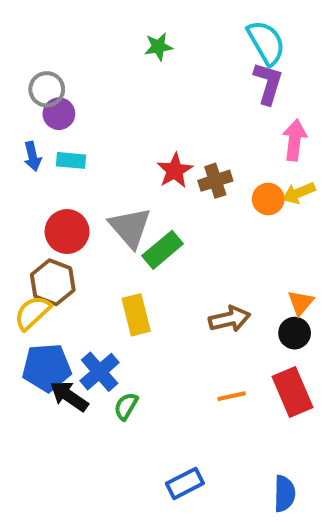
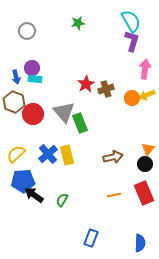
gray circle: (47, 89) -> (27, 31), moved
purple circle: (59, 114) -> (32, 68), moved
green rectangle: (163, 250) -> (80, 123), turned -72
brown hexagon: (53, 282) -> (14, 102), moved
blue cross: (100, 372) -> (48, 154), moved
blue rectangle: (185, 483) -> (91, 238), turned -42

